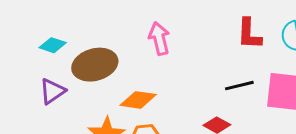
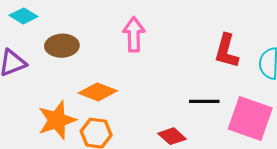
brown ellipse: (95, 65) -> (62, 46), size x0.7

